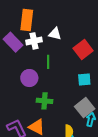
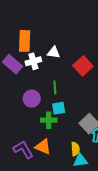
green line: (48, 62) -> (55, 87), moved
cyan square: (84, 80) -> (59, 108), moved

